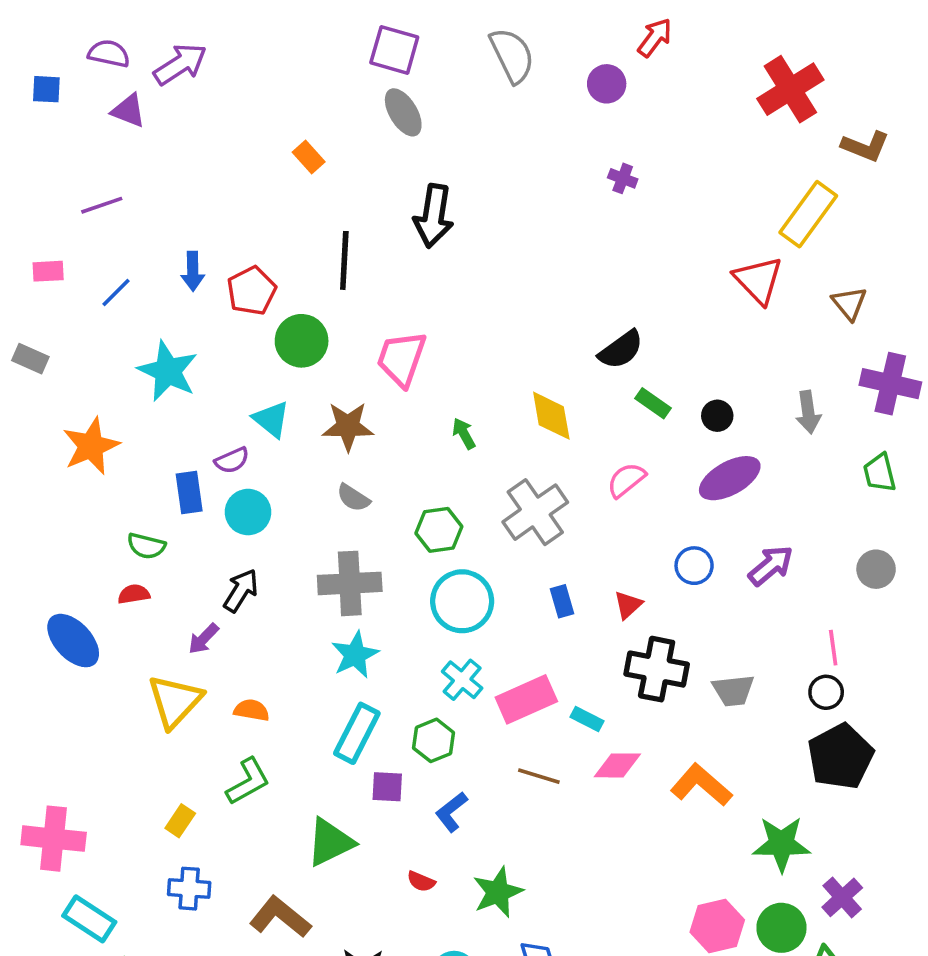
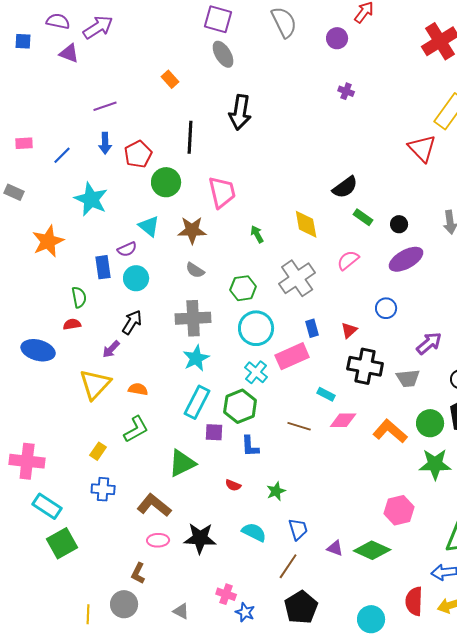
purple line: (102, 205) -> (105, 106), moved
pink trapezoid: (401, 359) -> (222, 192), turned 148
green semicircle: (146, 546) -> (79, 297), turned -115
purple arrow: (771, 566) -> (429, 343), moved
blue ellipse: (73, 641) -> (38, 350), turned -32
pink rectangle: (526, 699) -> (292, 356), moved
green hexagon: (434, 740) -> (240, 406), size x1.4
blue L-shape: (451, 812) -> (250, 446), turned -55
green star: (498, 892) -> (276, 491), size x0.7
green circle: (781, 928) -> (430, 423), moved

